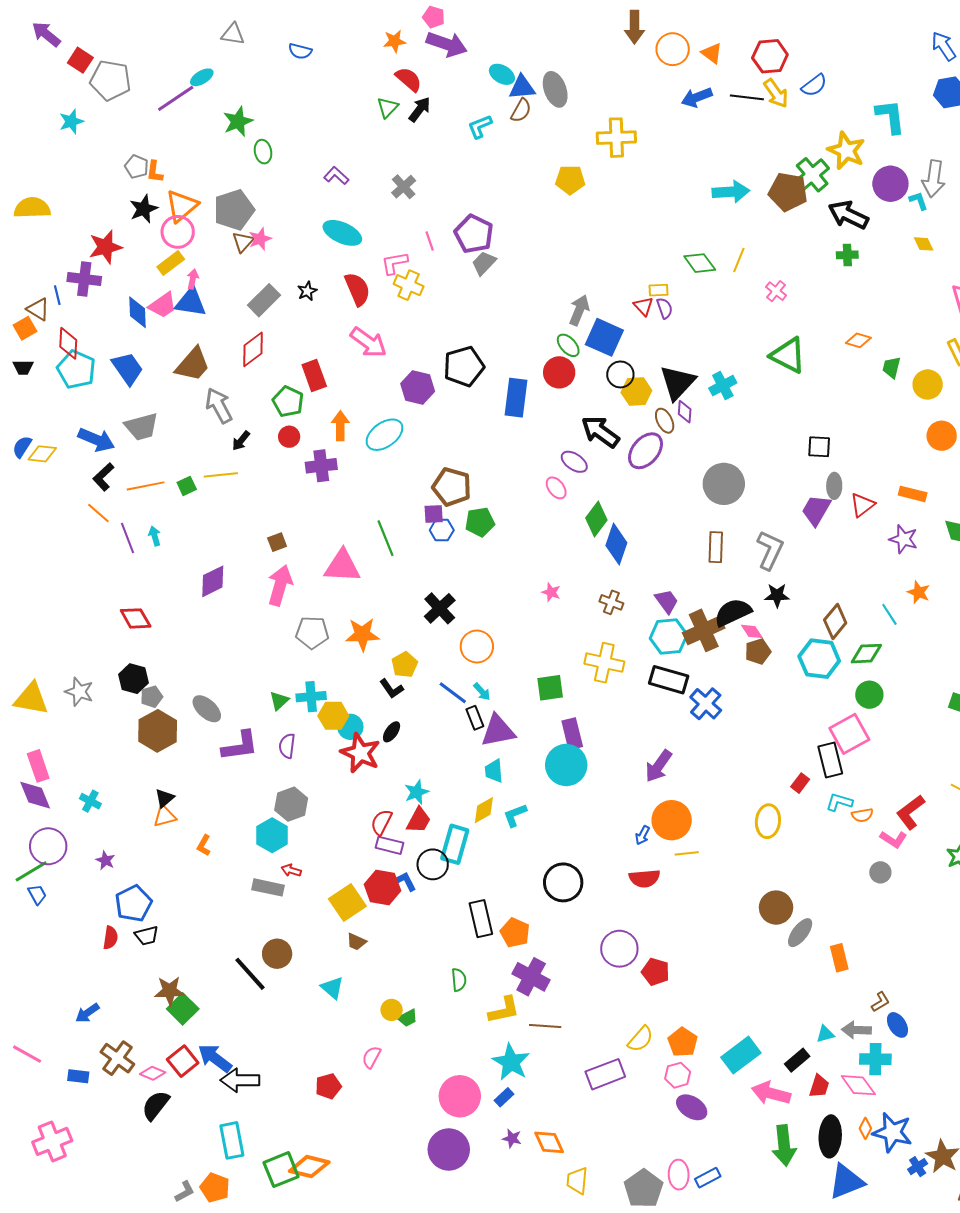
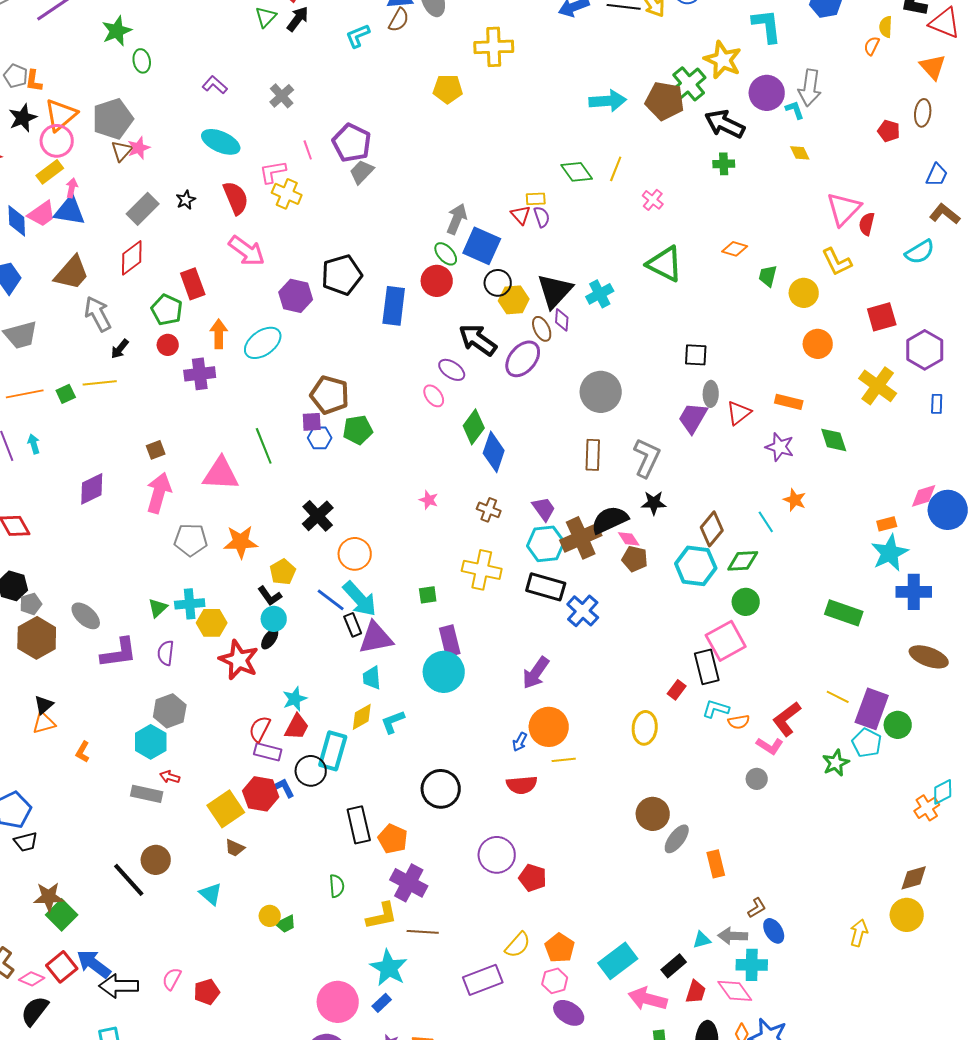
brown pentagon: (758, 652) -> (635, 559), turned 30
green square: (550, 688) -> (428, 595), size x0.7
cyan arrow: (482, 692) -> (360, 599), size x2.0
cyan circle: (350, 727) -> (274, 619), moved
pink semicircle: (371, 1057) -> (172, 979), moved

